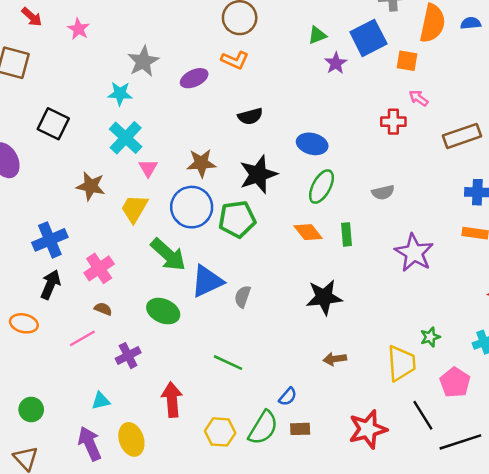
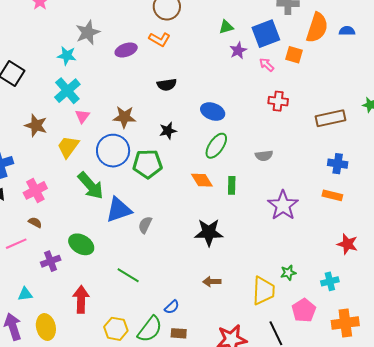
pink arrow: (419, 98) -> (267, 65), moved
black star: (258, 174) -> (168, 131), size x0.6
green ellipse: (163, 311) -> (81, 244), moved

